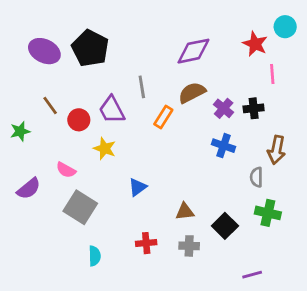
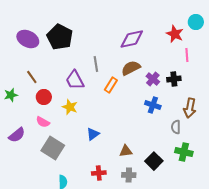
red circle: (79, 120) -> (44, 97), moved

